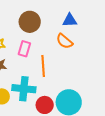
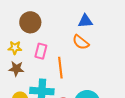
brown circle: (30, 22) -> (30, 22), moved

